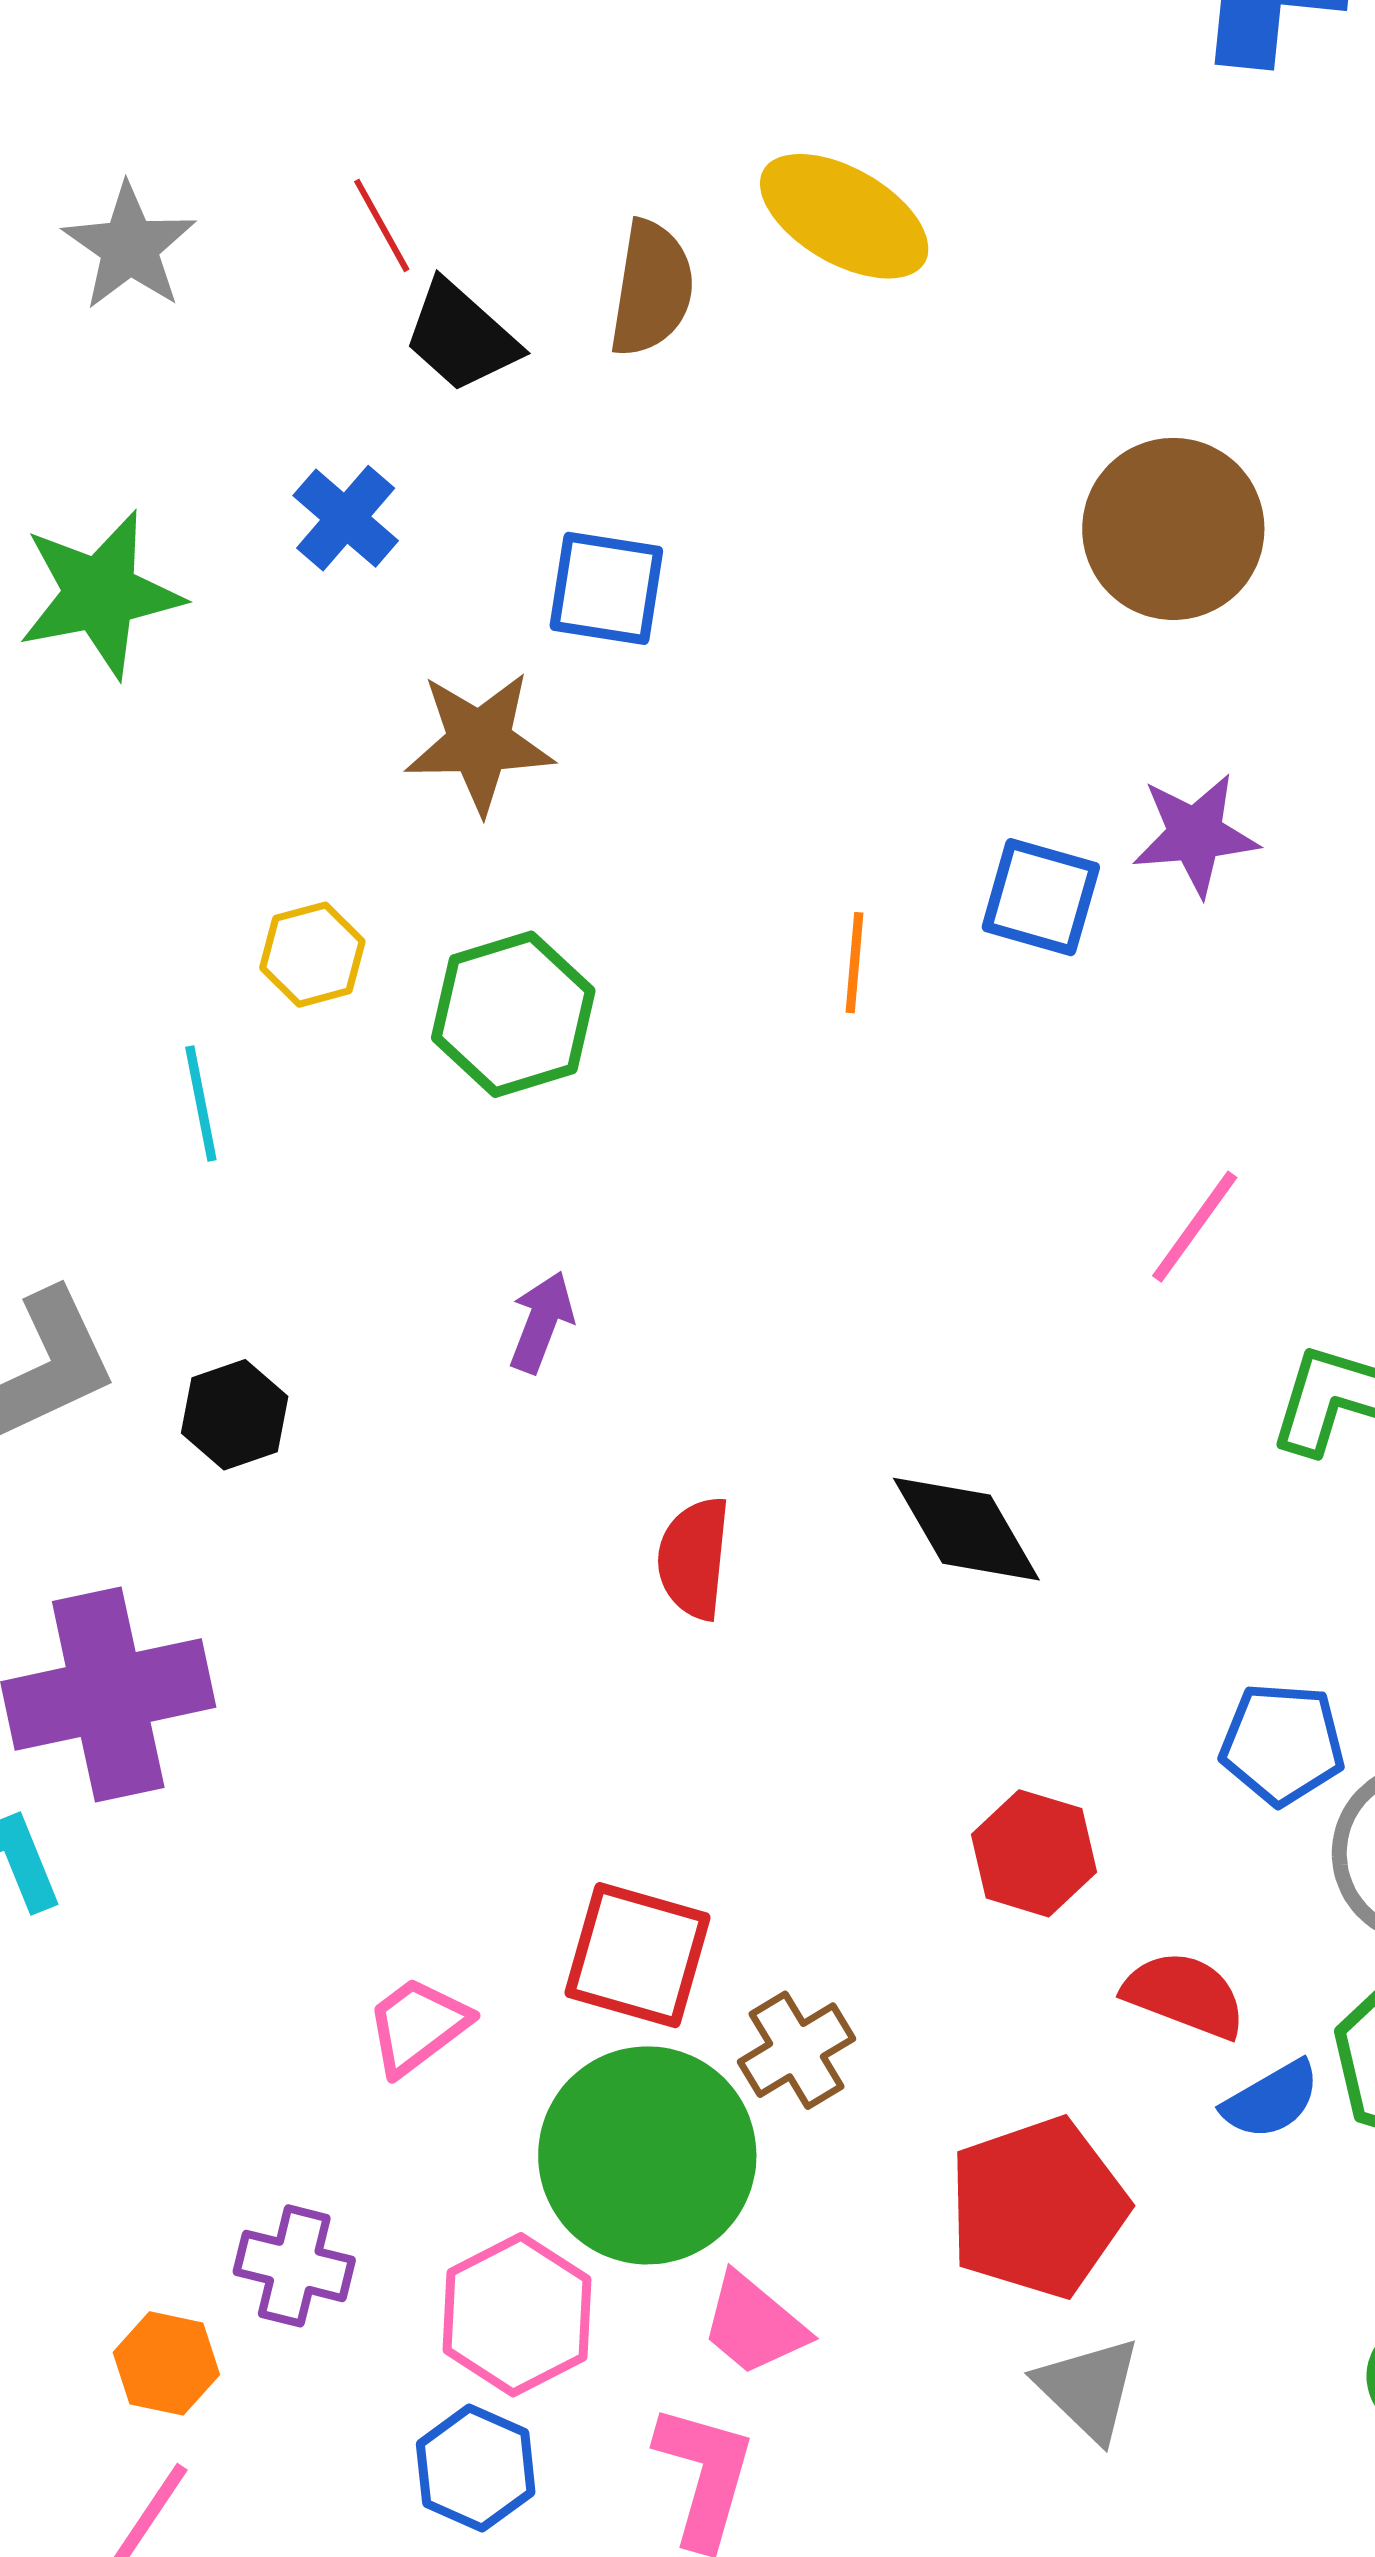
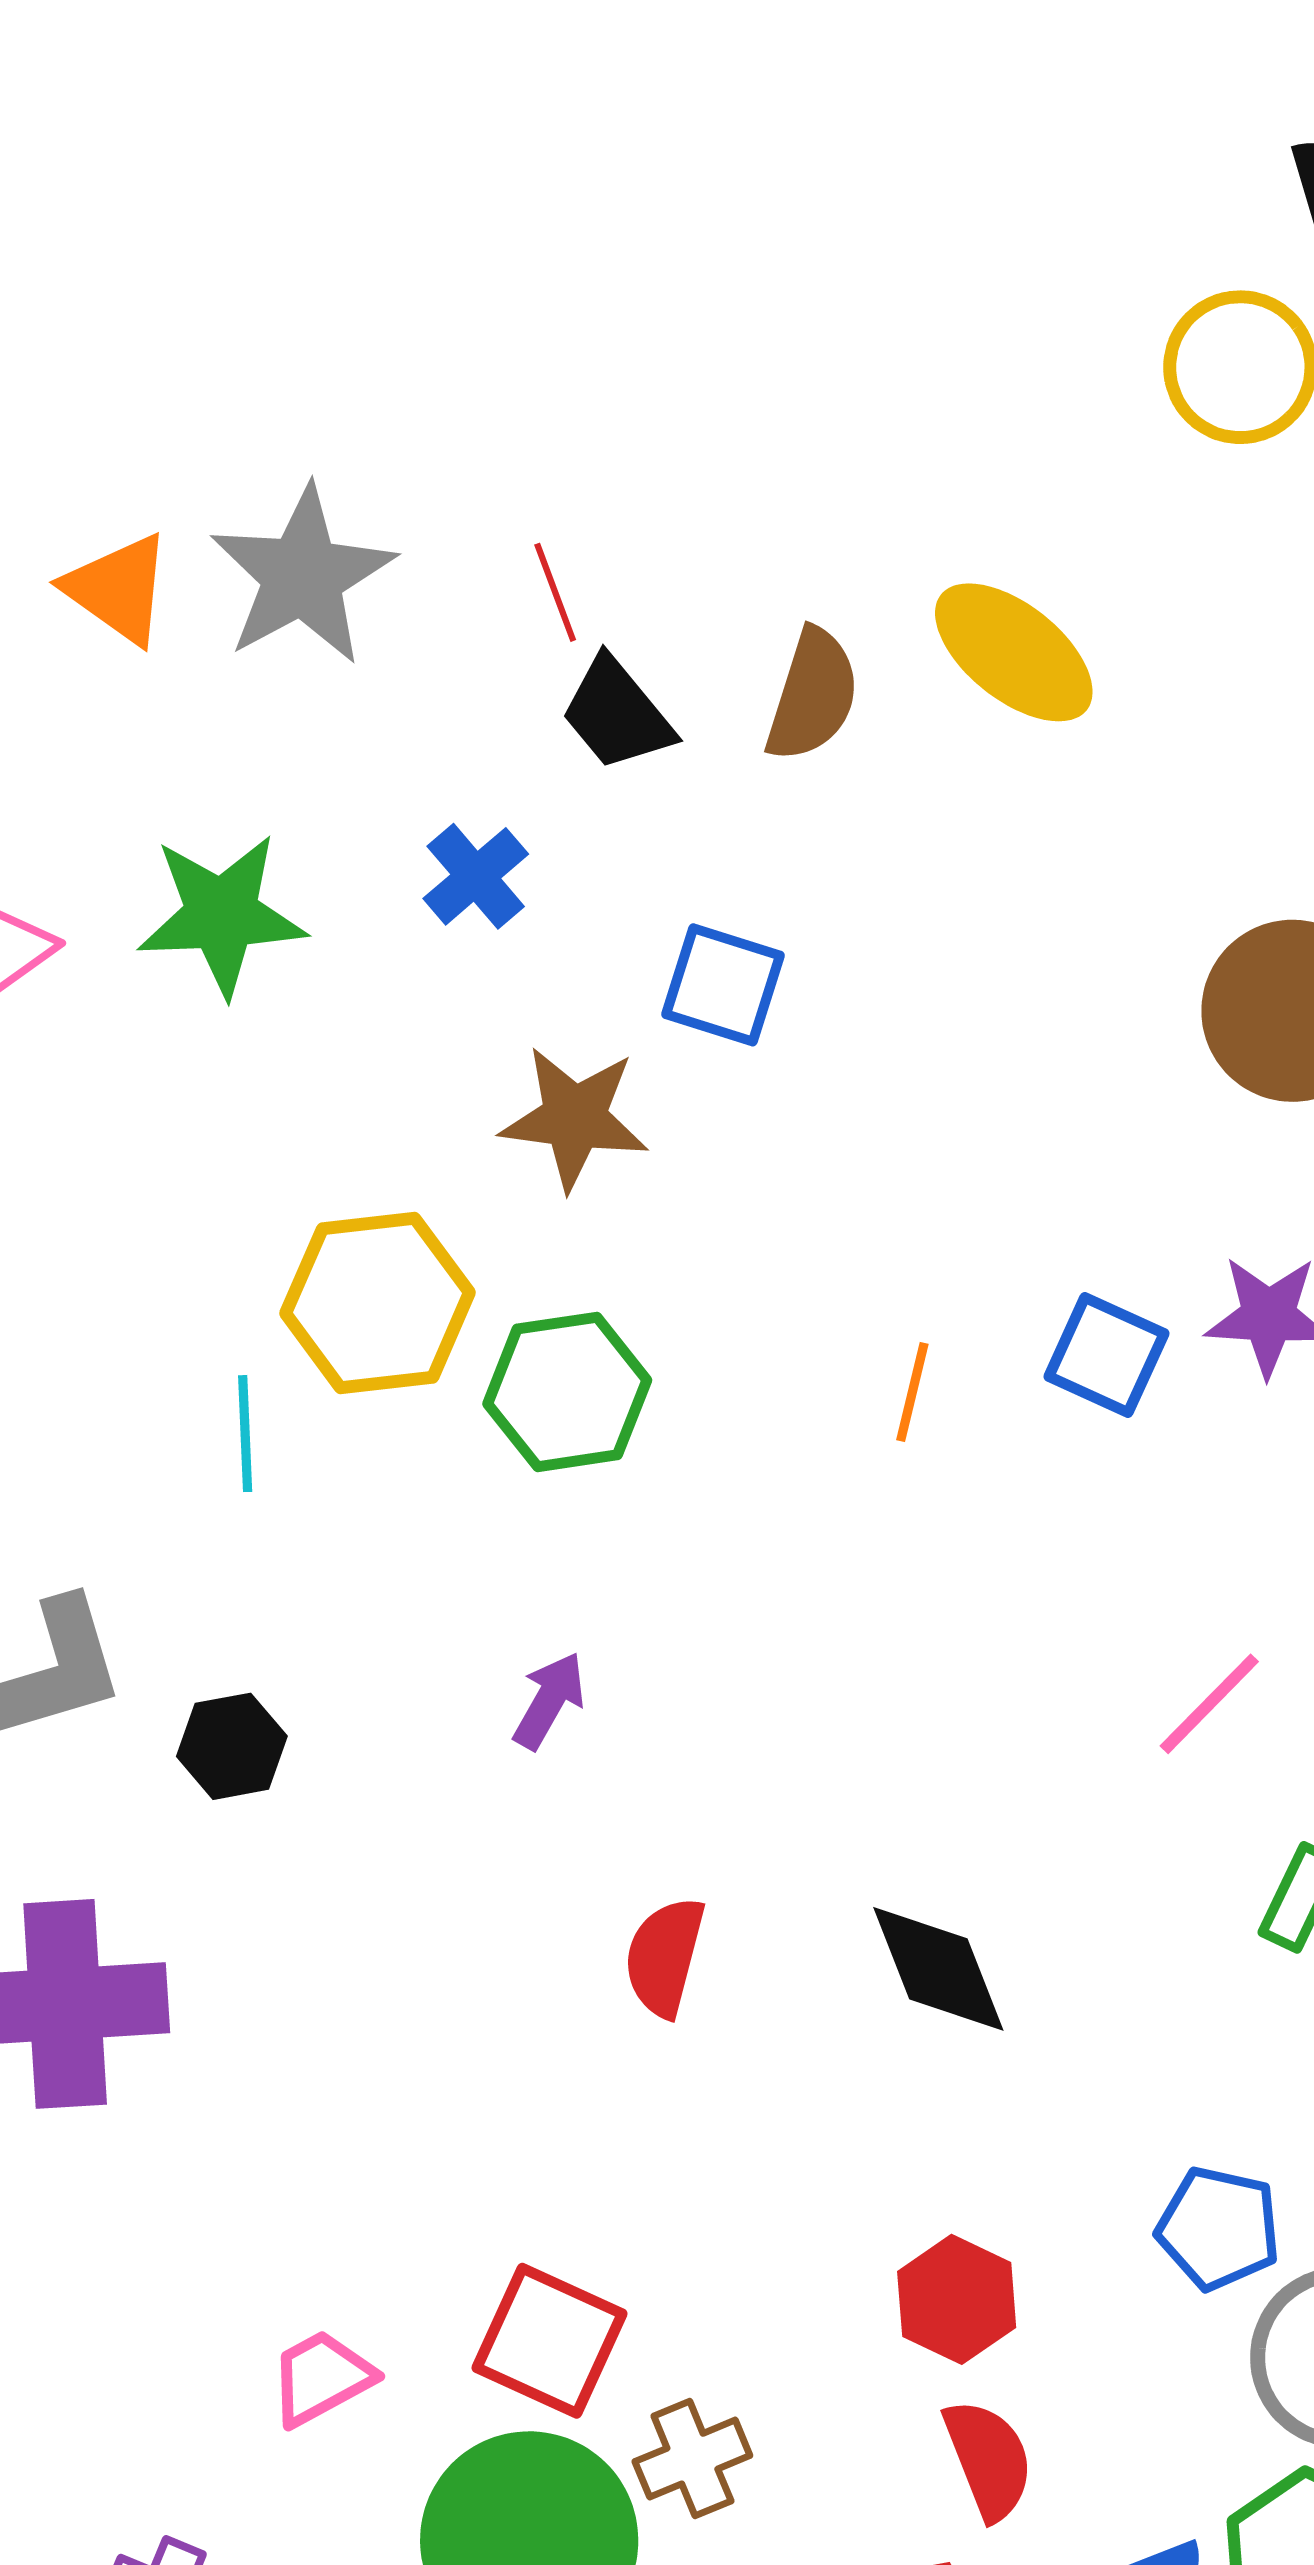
gray star: (129, 247) -> (303, 576), size x1.4
yellow hexagon: (312, 955) -> (378, 1303), size x1.8
red semicircle: (1185, 1995) -> (988, 2459), moved, turned 39

